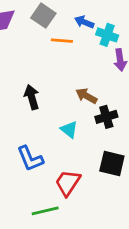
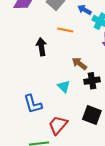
orange line: (62, 41) -> (65, 30), moved
black arrow: (32, 97) -> (41, 47), moved

